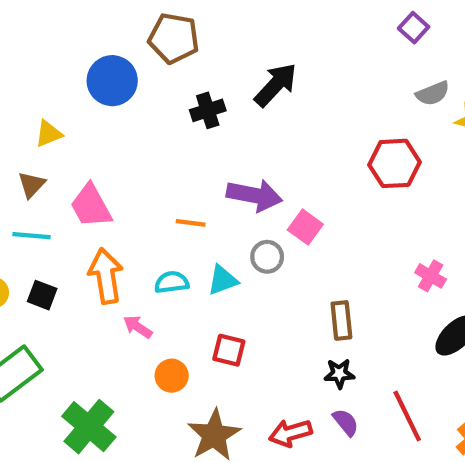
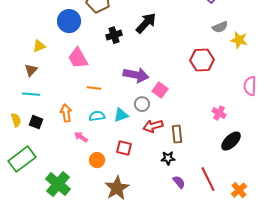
pink trapezoid: (91, 206) -> (78, 58), moved
orange line: (191, 223) -> (94, 88), moved
orange arrow: (106, 276) -> (66, 113), size x0.7
black star: (339, 374) -> (168, 158), moved
red arrow: (290, 433) -> (153, 126), moved

